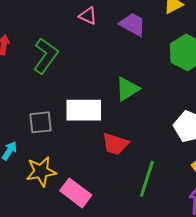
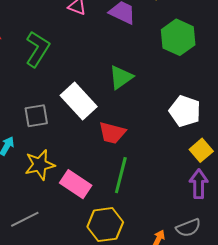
white rectangle: (84, 110) -> (79, 101), turned 51
green line: (147, 179) -> (121, 175), moved

